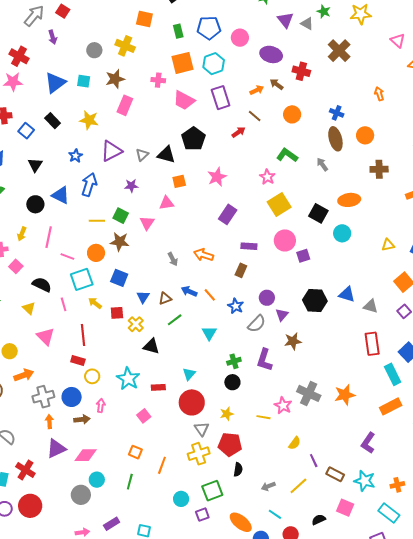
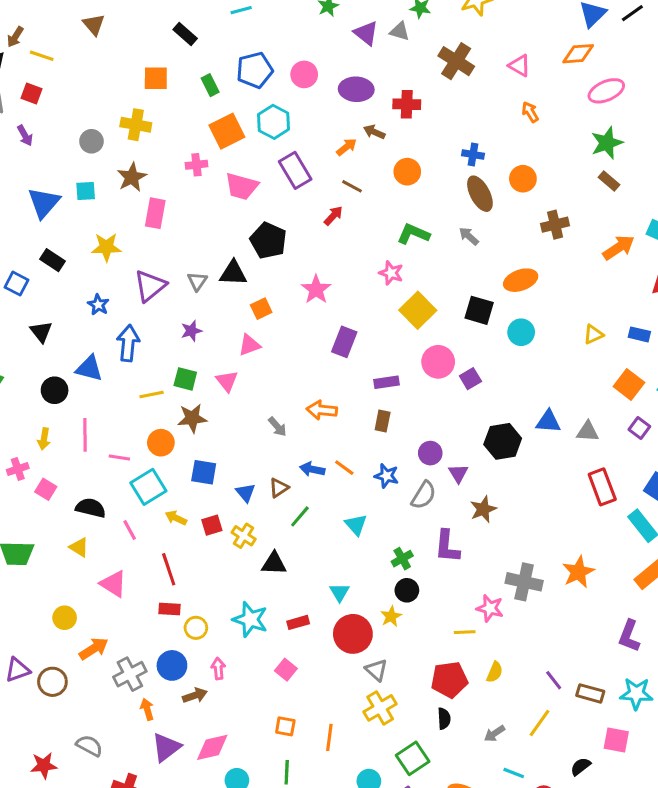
pink triangle: (398, 41) -> (519, 66), moved
yellow star: (227, 414) -> (391, 616), moved
yellow semicircle: (295, 443) -> (495, 672), moved
red pentagon: (230, 444) -> (449, 680), moved

